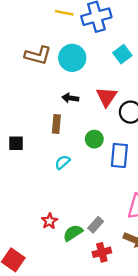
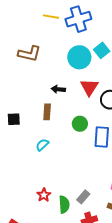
cyan circle: (72, 58) -> (79, 57), moved
black square: (16, 143) -> (14, 119), moved
cyan semicircle: (62, 162) -> (42, 145), moved
green semicircle: (73, 233) -> (64, 204), turned 120

